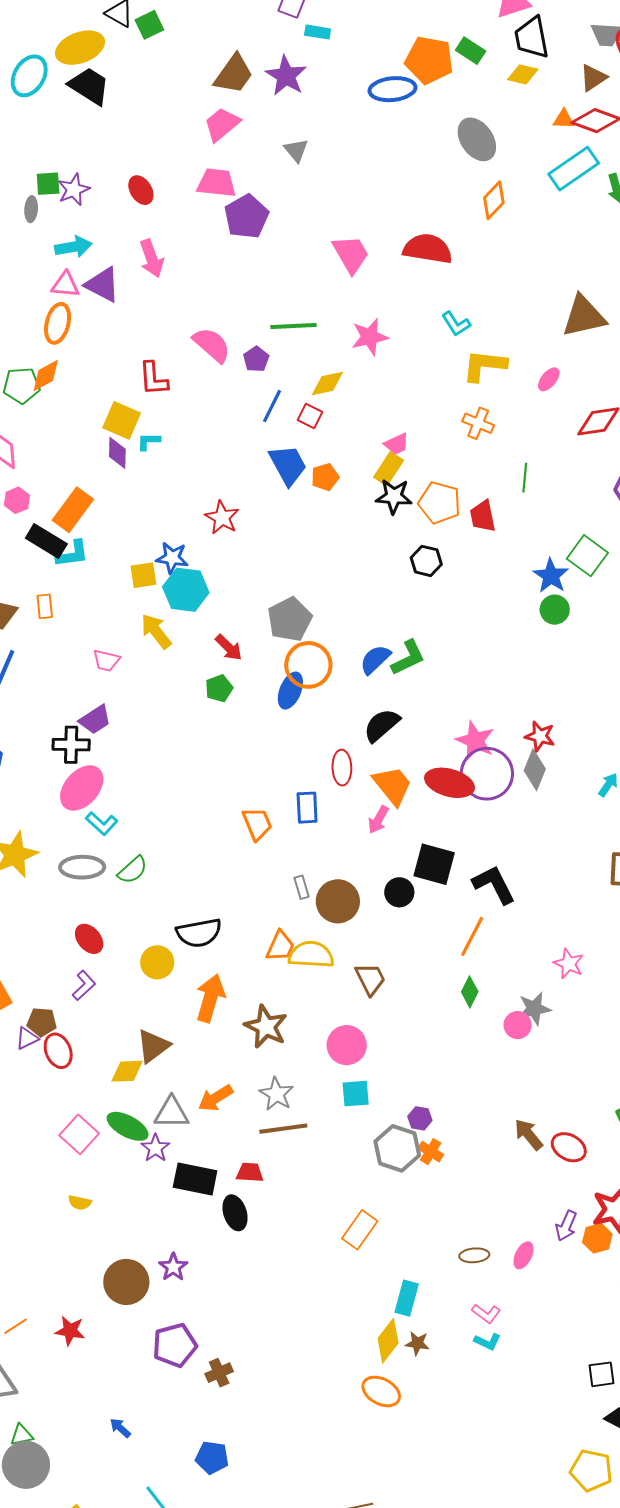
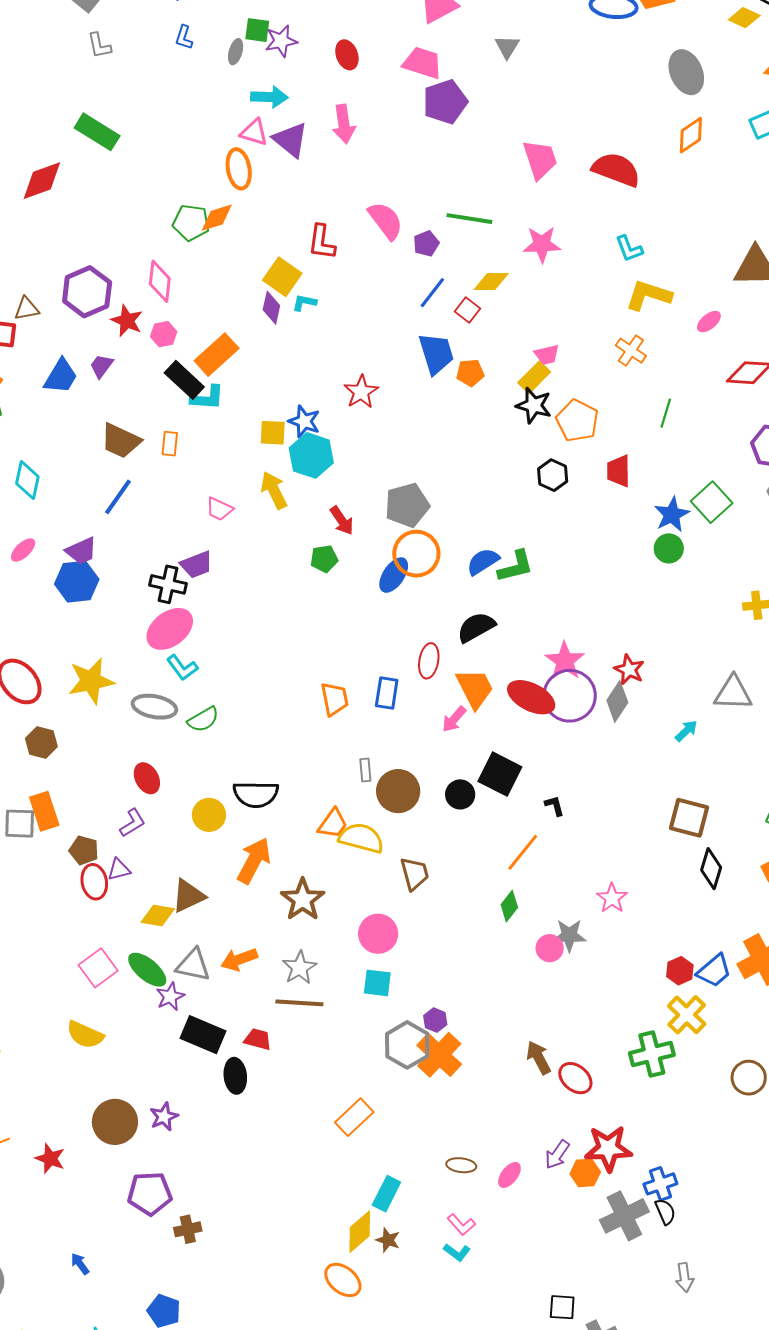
orange ellipse: (58, 323) -> (239, 169), turned -36
red trapezoid: (483, 516) -> (619, 471), moved
black L-shape: (494, 884) -> (555, 806), size x0.5
purple triangle: (27, 1038) -> (119, 870), moved
orange cross: (431, 1152) -> (439, 1055), size x1.8
yellow semicircle: (80, 1203) -> (85, 1035), size x1.6

